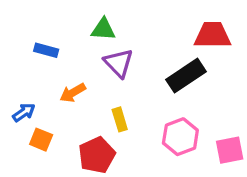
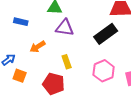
purple triangle: (119, 63) -> (65, 28), turned -36
red pentagon: (97, 155) -> (54, 84), turned -30

